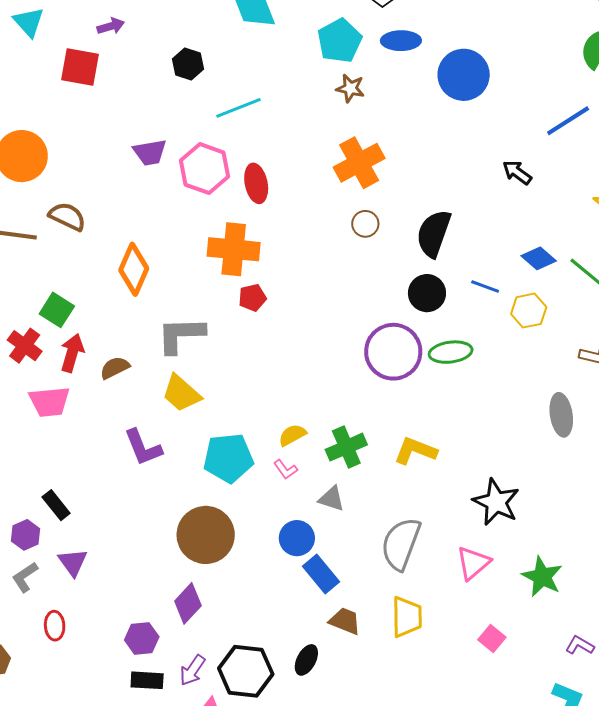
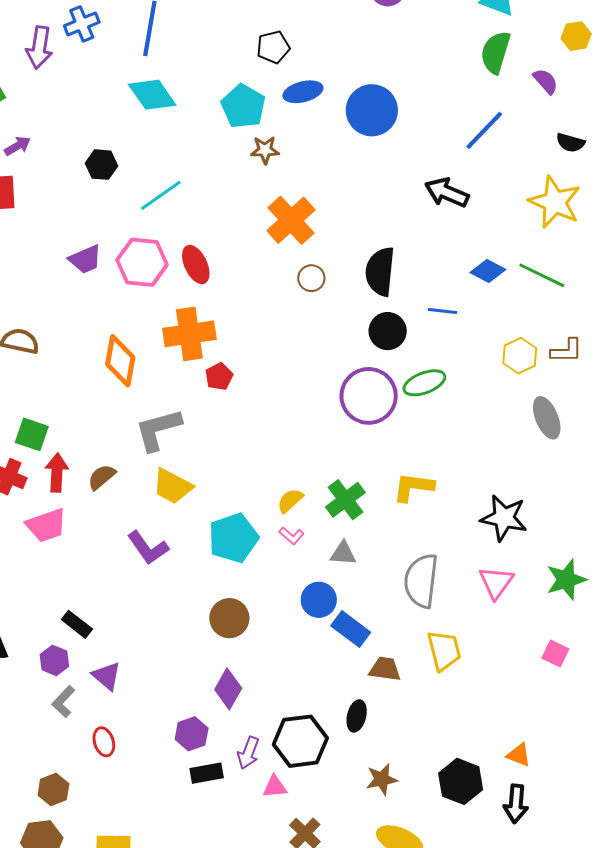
black arrow: (517, 172) -> (447, 193), size x1.4
orange diamond: (134, 269) -> (120, 361), moved
yellow hexagon: (529, 311) -> (520, 356), moved
brown circle: (206, 535) -> (229, 618), size x0.7
green star: (542, 577) -> (566, 580), turned -30
pink square: (492, 638) -> (555, 654), moved

